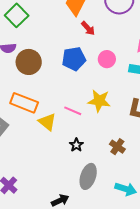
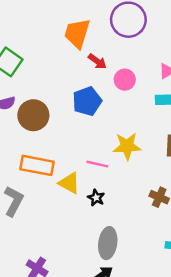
pink circle: (107, 59) -> (125, 80), moved
black star: (76, 145) -> (96, 198), moved
gray ellipse: (88, 176) -> (108, 243), moved

